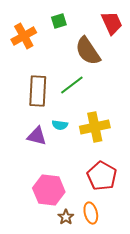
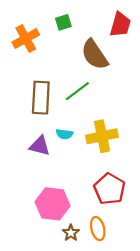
red trapezoid: (112, 23) -> (120, 25), turned 40

